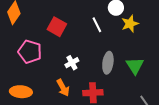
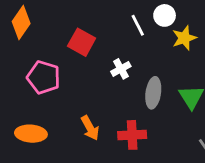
white line: (97, 25) -> (138, 25), moved
white cross: (72, 63) -> (121, 69), moved

